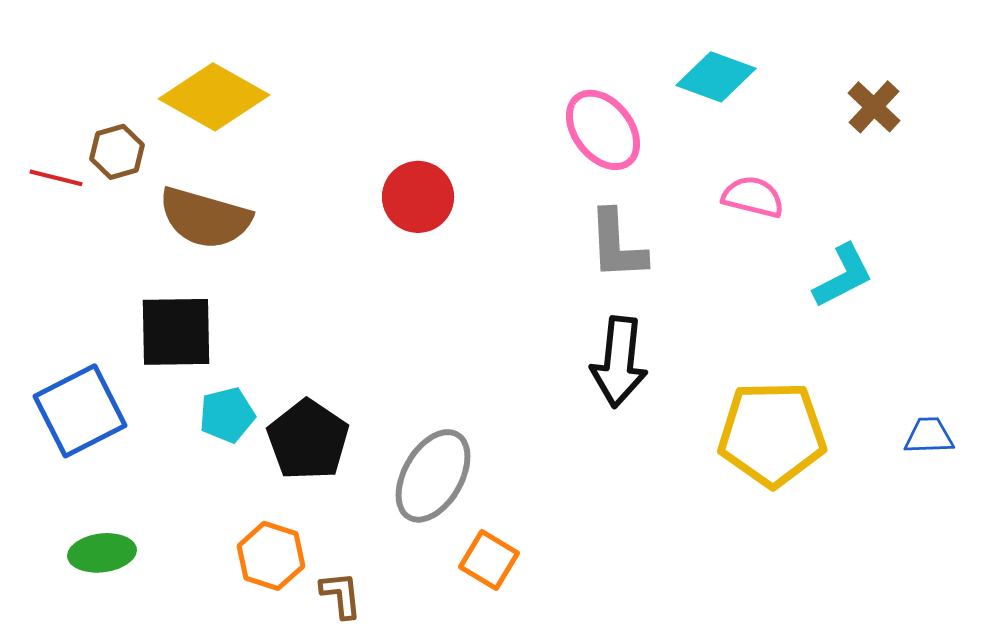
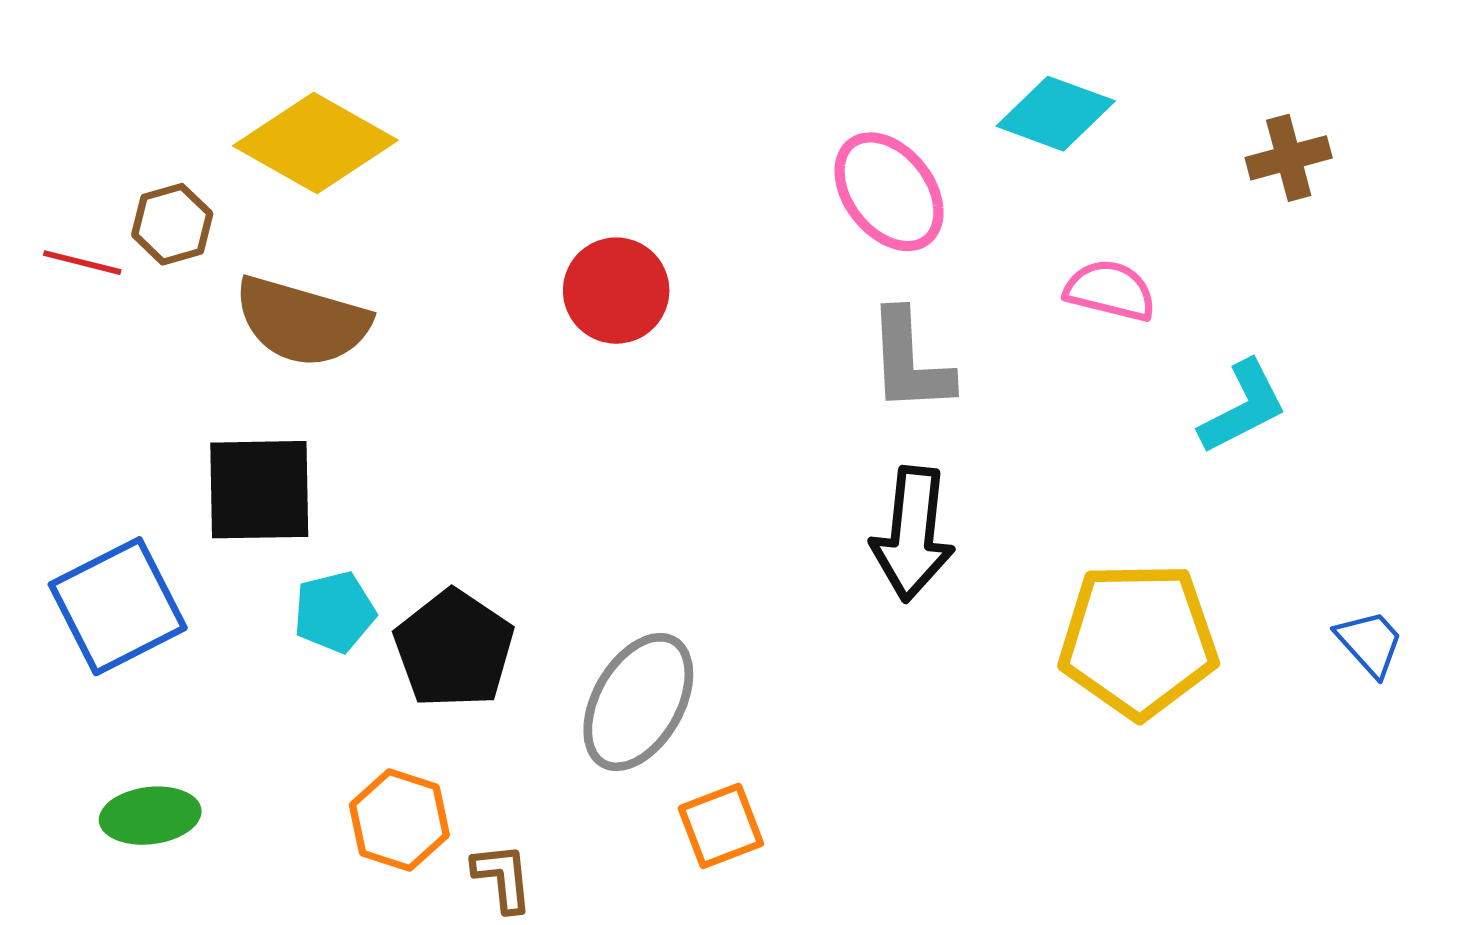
brown cross: (874, 107) -> (1289, 158), turned 32
blue trapezoid: (929, 436) -> (1370, 643), turned 50
orange square: (489, 560) -> (721, 826), turned 38

